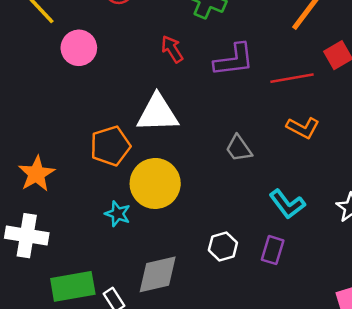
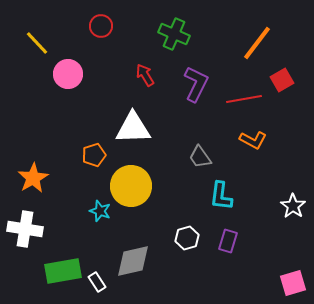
purple L-shape: (234, 60) -> (196, 84), turned -57
orange pentagon: (110, 146) -> (94, 155), size x0.7
cyan L-shape: (287, 204) -> (221, 196), moved, turned 44

